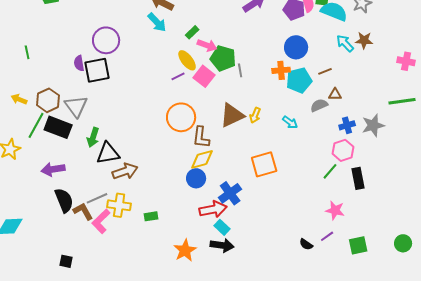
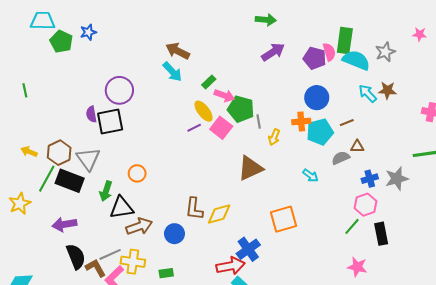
green line: (27, 52) -> (25, 90), moved
yellow arrow: (255, 115) -> (274, 137), moved
orange circle: (181, 117) -> (137, 173), moved, size x0.6
brown L-shape: (201, 137) -> (194, 209), moved
blue circle: (196, 178) -> (174, 234), moved

